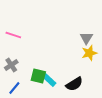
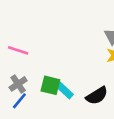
pink line: (13, 35) -> (18, 50), moved
gray cross: (11, 65) -> (18, 84), moved

